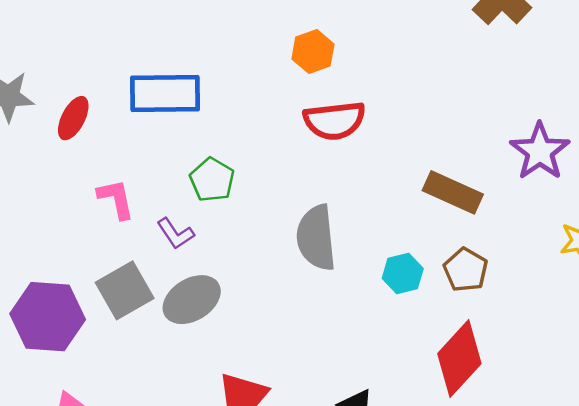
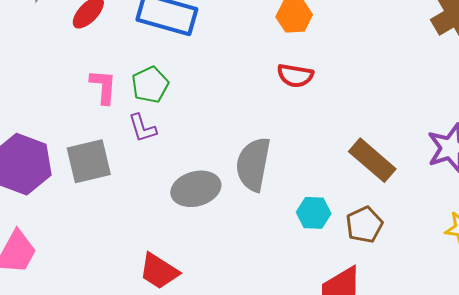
red semicircle: (334, 121) -> (295, 76), size x0.7
green pentagon: (212, 180) -> (150, 85), moved
gray ellipse: (192, 300) -> (196, 189), moved

